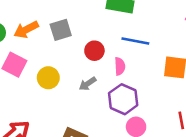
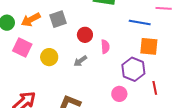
blue line: (135, 41) -> (140, 23), moved
purple hexagon: (123, 99) -> (133, 69), moved

